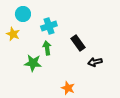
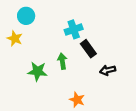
cyan cross: (49, 26) -> (74, 29), moved
green arrow: (47, 48) -> (62, 61), moved

